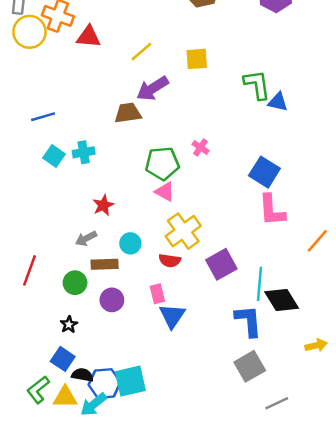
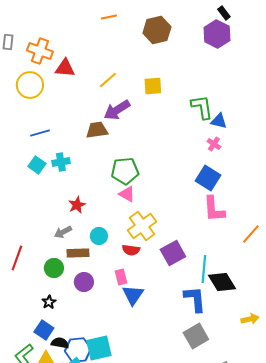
yellow circle: (30, 32) -> (30, 85), moved
blue line: (43, 117) -> (40, 133), moved
pink cross: (200, 147) -> (214, 144), moved

